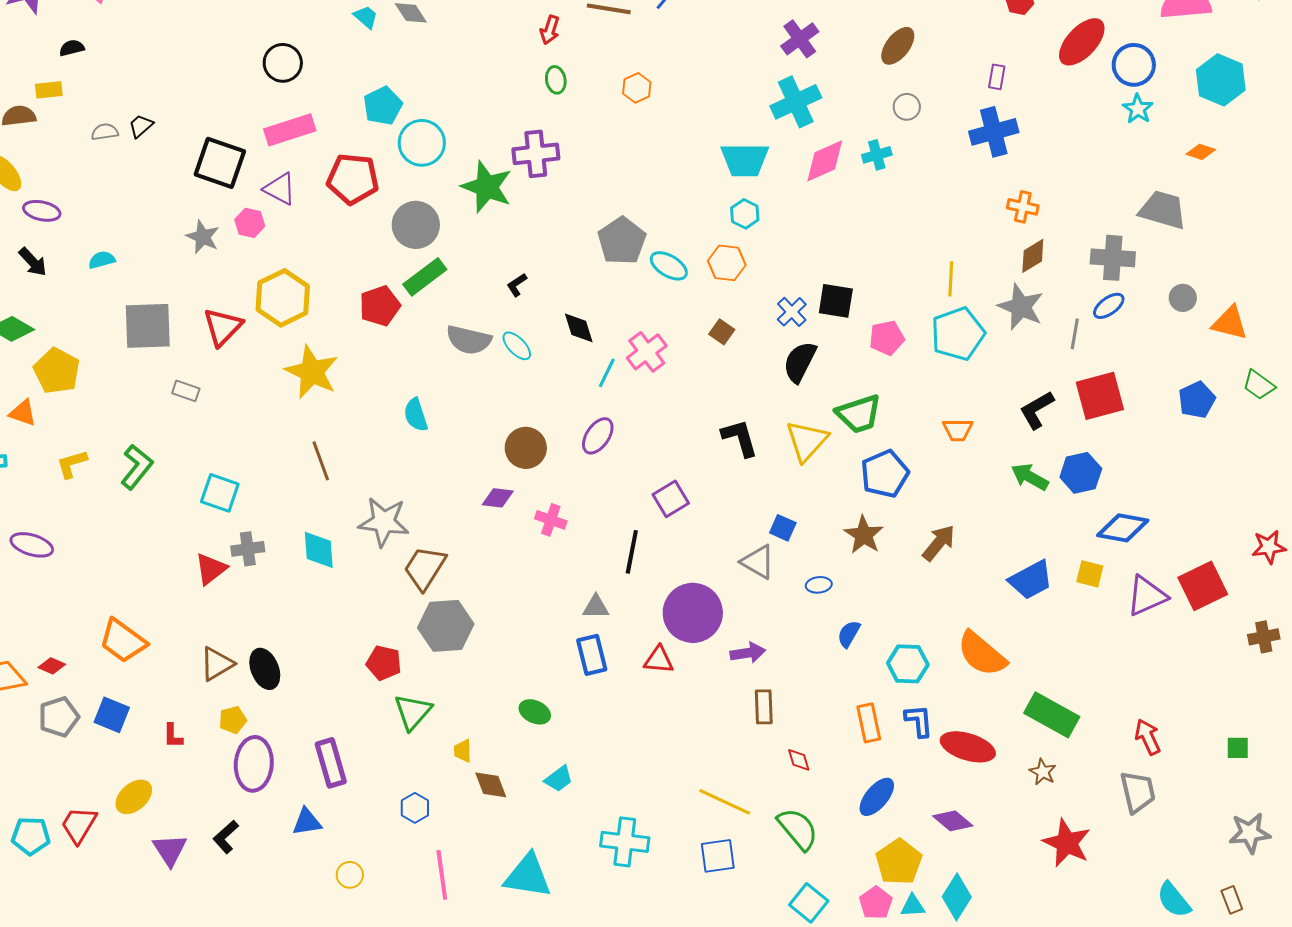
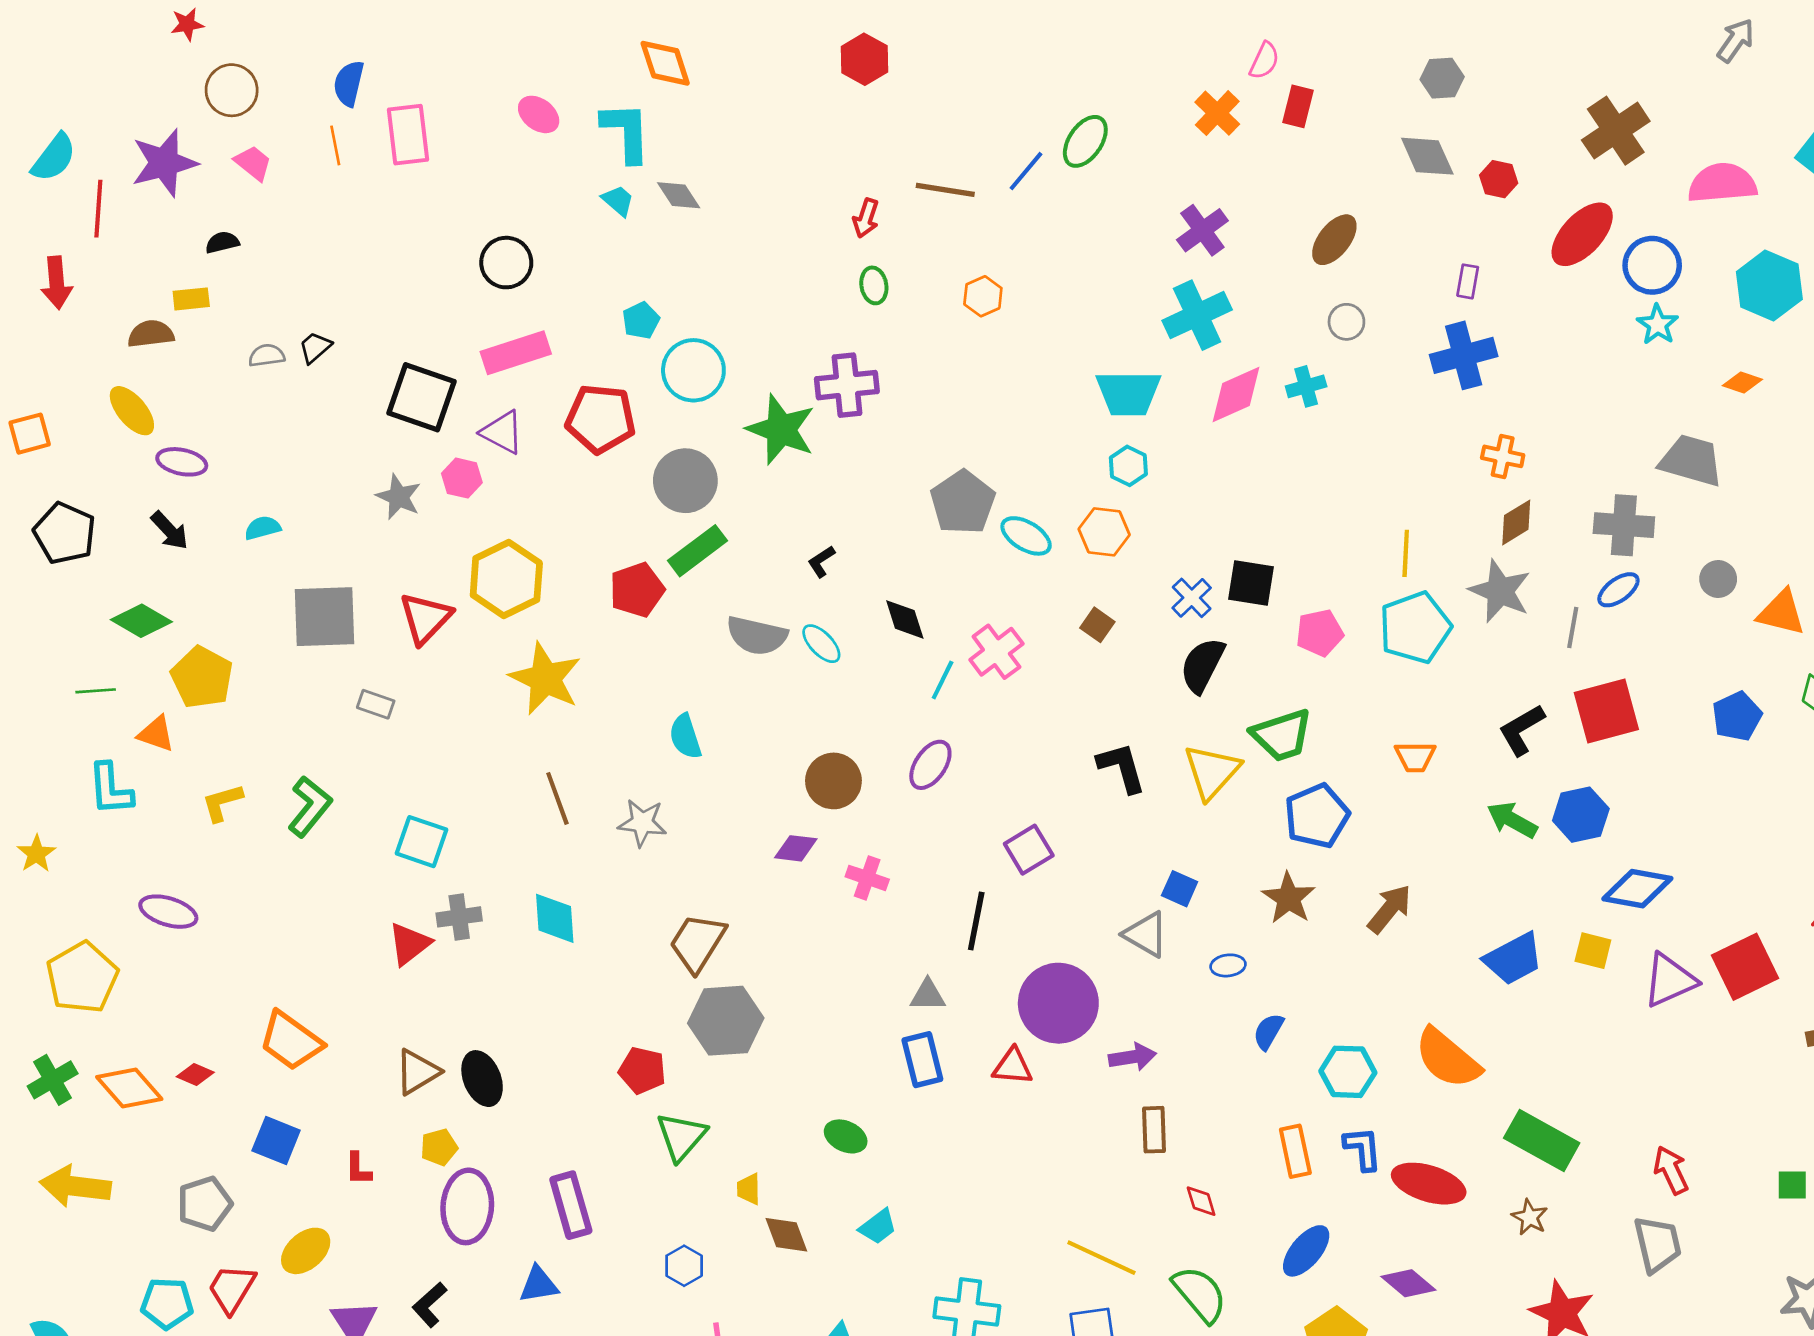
cyan pentagon: (383, 106) -> (641, 320), size x0.7
gray star: (384, 522) -> (642, 823), moved, size x0.7
gray pentagon: (59, 717) -> (205, 1204), moved

